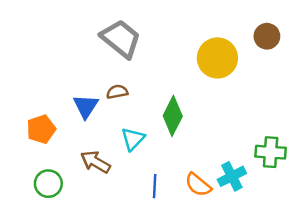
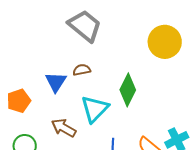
cyan triangle: (133, 139) -> (95, 109), size x1.4

